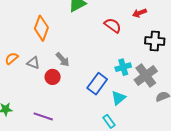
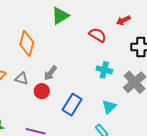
gray arrow: (63, 60) -> (50, 73), turned 84
cyan cross: (123, 67) -> (104, 70), moved, turned 35
blue rectangle: (97, 84) -> (72, 105), moved

